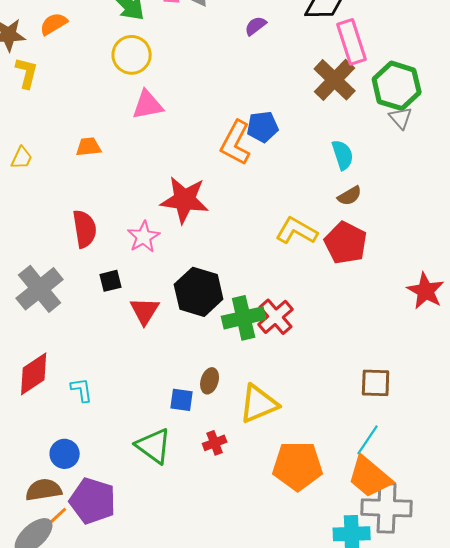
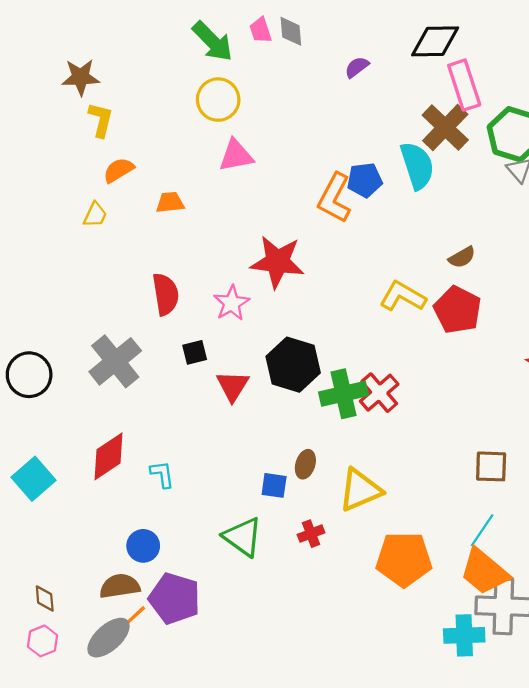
orange semicircle: (54, 24) -> (119, 170), moved
cyan semicircle: (343, 155) -> (417, 166), moved, size x1.4

